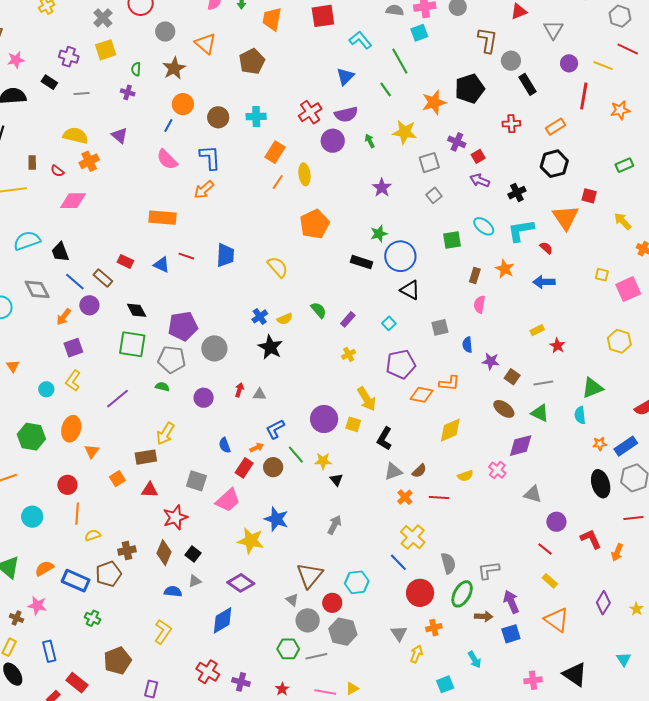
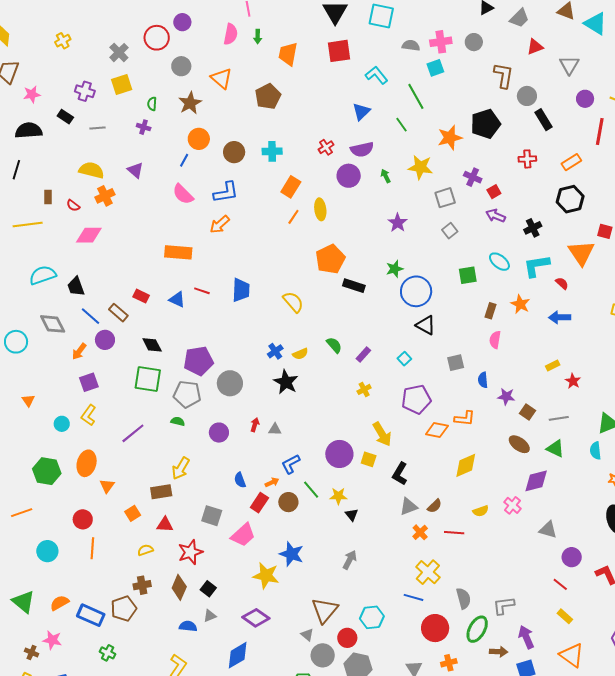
red cross: (310, 112) -> (326, 147), size x0.7
blue L-shape: (210, 158) -> (226, 192), turned 84
black rectangle: (361, 262) -> (354, 286), moved
yellow semicircle: (93, 535) -> (145, 550), moved
blue line: (398, 562) -> (413, 597), turned -30

